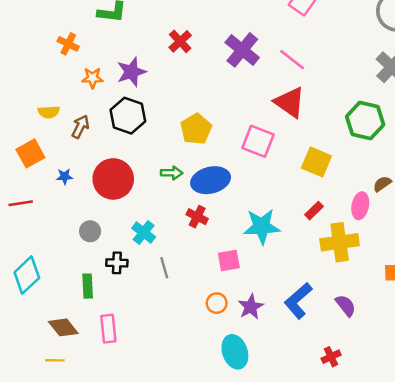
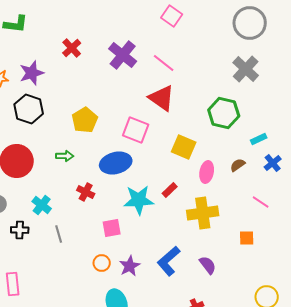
blue ellipse: (211, 180) -> (116, 163), moved
pink ellipse: (360, 206) -> (207, 172), moved
red rectangle: (314, 211) -> (170, 190), moved

